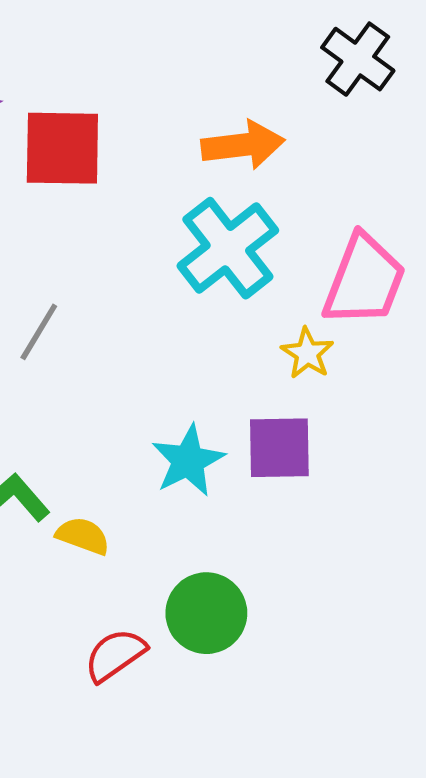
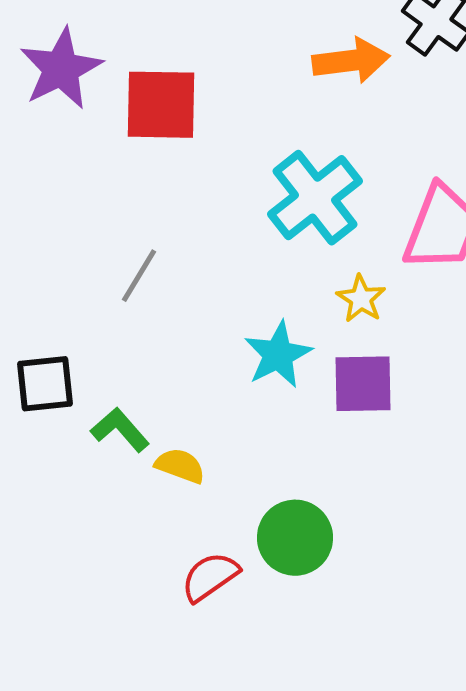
orange arrow: (243, 145) -> (351, 61), moved
yellow star: (307, 353) -> (361, 299), moved
cyan star: (188, 461) -> (278, 355), moved

